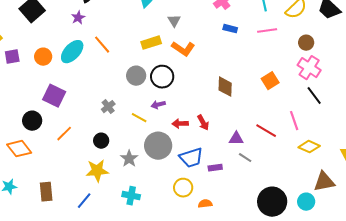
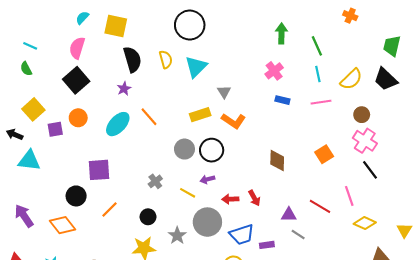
orange circle: (43, 57) -> (78, 118), moved
purple square: (54, 96) -> (99, 170), turned -30

